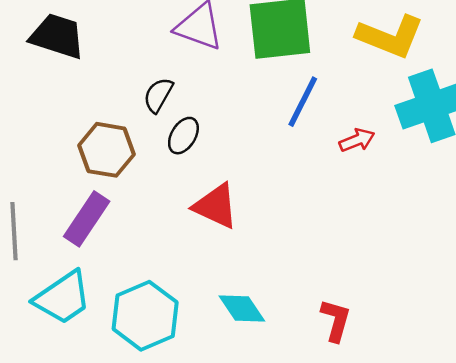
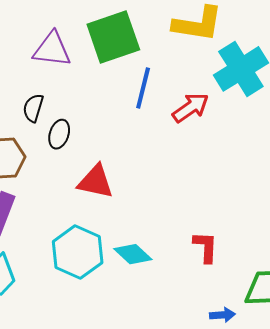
red arrow: (357, 140) -> (191, 108), size x1.4
cyan hexagon: (145, 316) -> (78, 252), moved

